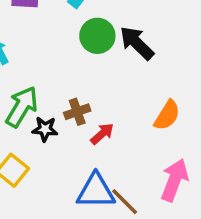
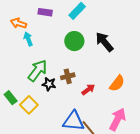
green circle: (97, 36) -> (74, 41), moved
red arrow: (102, 134) -> (88, 90), moved

